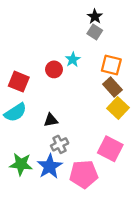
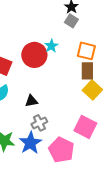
red circle: (54, 69) -> (34, 55), size x1.6
brown rectangle: (112, 87) -> (87, 71), turned 42
pink pentagon: (84, 174) -> (61, 150), turned 30

